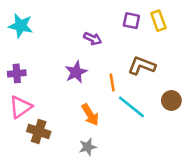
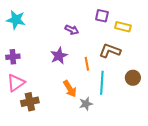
yellow rectangle: (158, 21) -> (123, 27), moved, turned -56
cyan line: (131, 107) -> (102, 83), turned 55
brown cross: (39, 131) -> (30, 102), turned -30
gray star: (88, 147) -> (86, 104), moved

